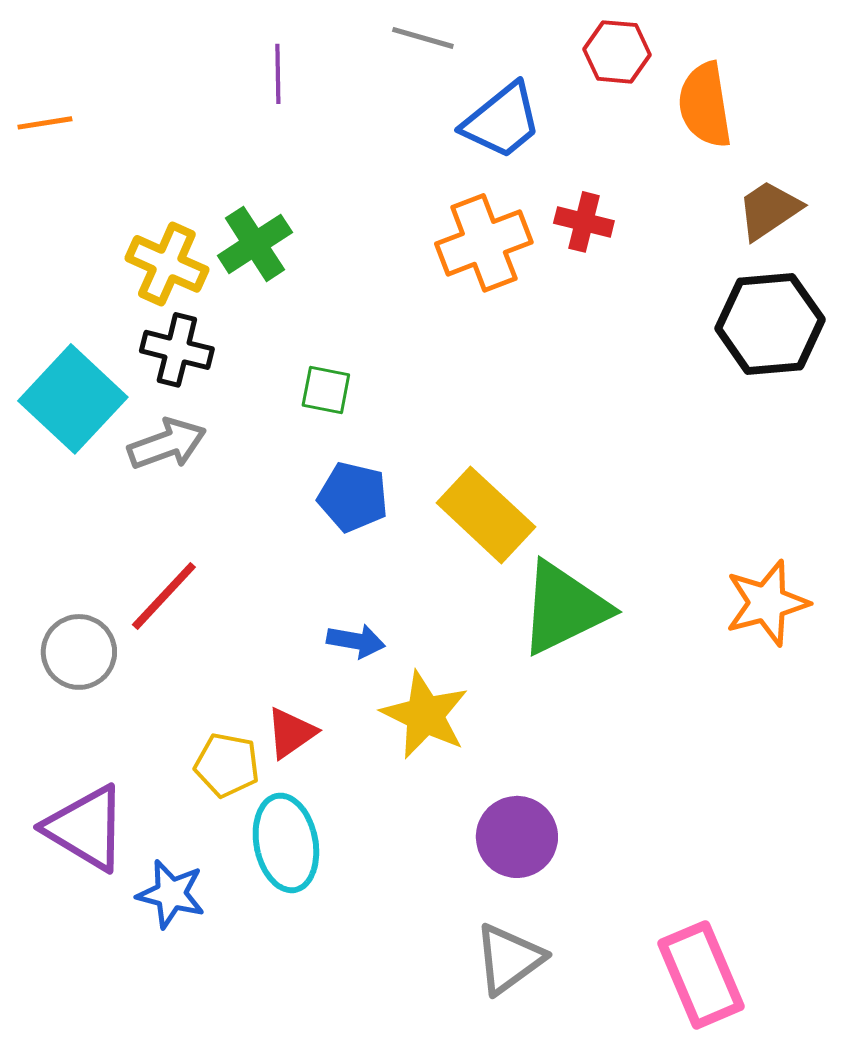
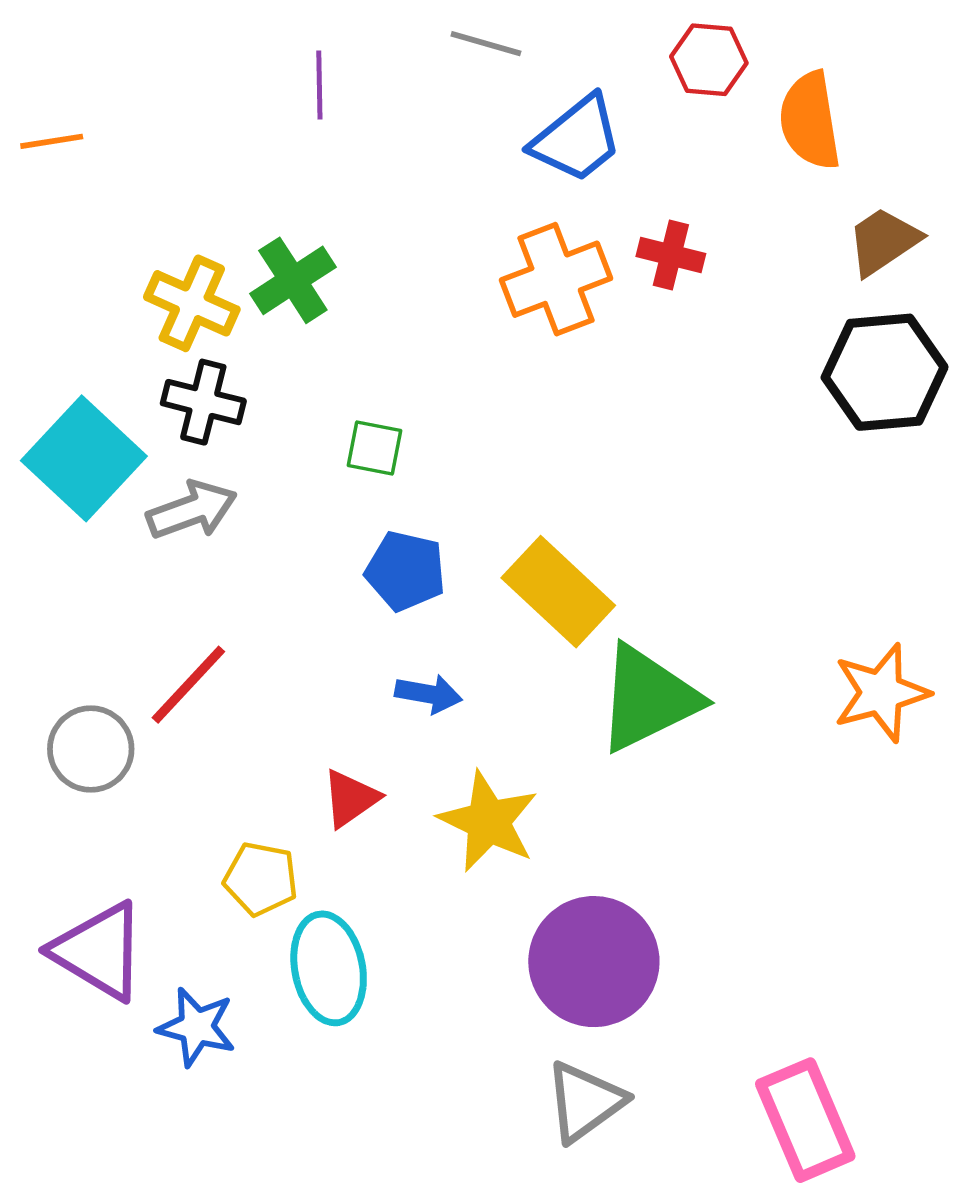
blue arrow: (356, 641) -> (429, 694), moved
red triangle: (291, 733) -> (350, 798), moved
purple circle: (517, 837) -> (594, 962), size x1.4

